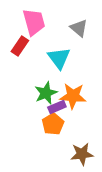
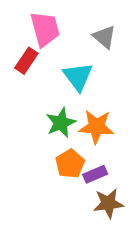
purple rectangle: (57, 107) -> (95, 174), moved

